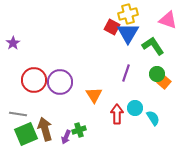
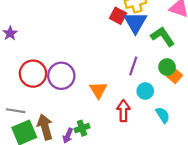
cyan circle: (135, 108) -> (145, 91), moved

